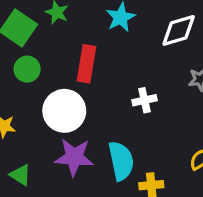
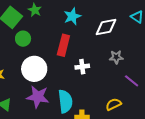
red rectangle: (87, 64) -> (63, 45), moved
green circle: (27, 69) -> (23, 39), moved

